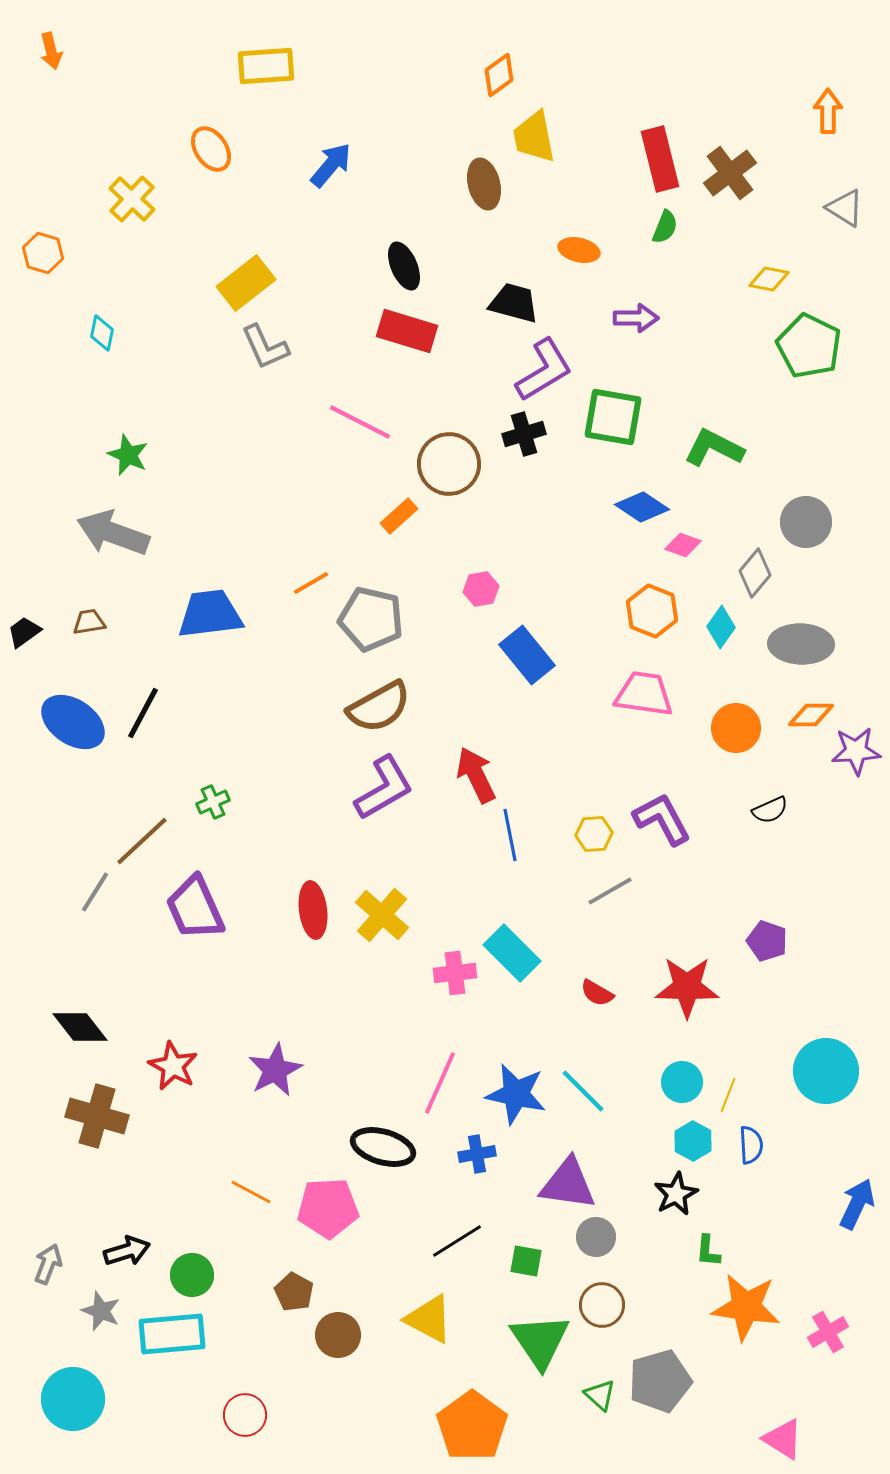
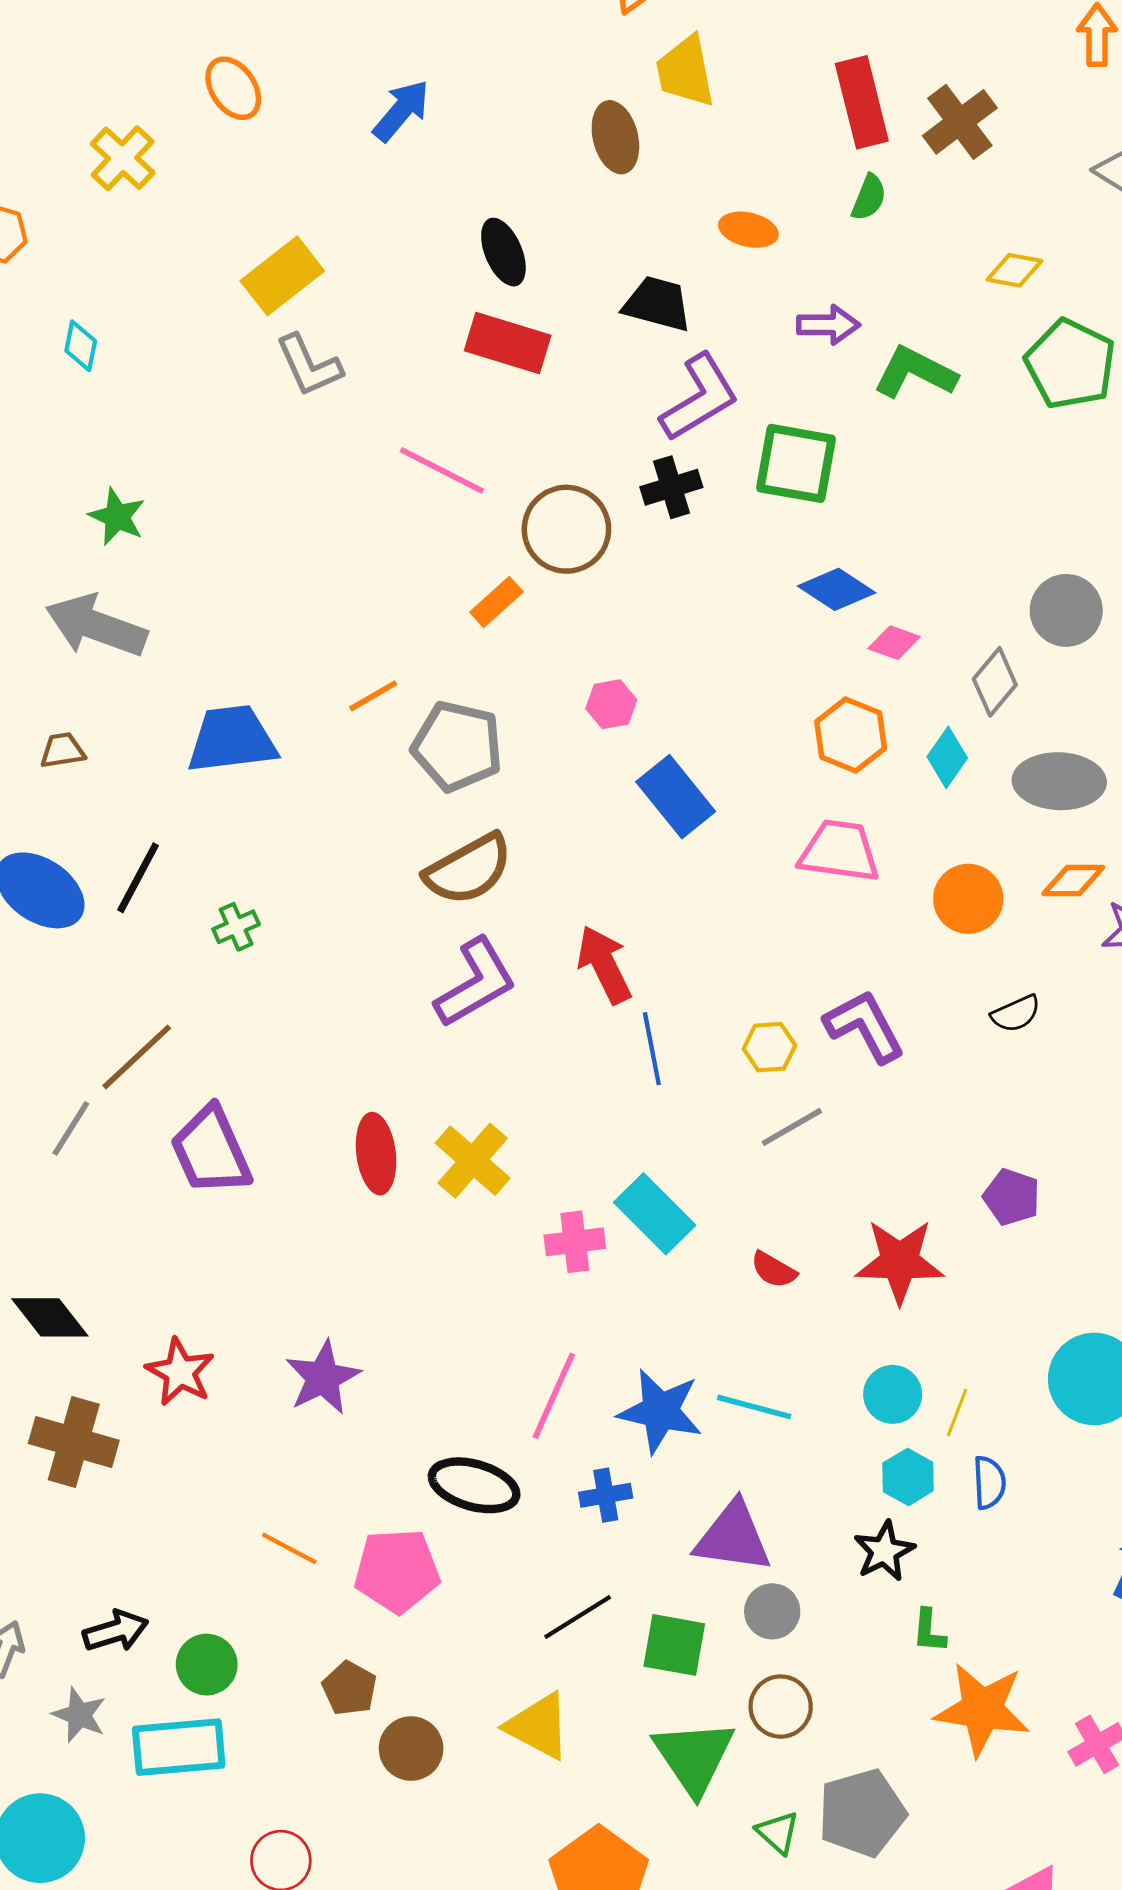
green L-shape: (714, 448) -> (915, 372), moved
green cross: (213, 802) -> (236, 927), moved
cyan line: (583, 1091) -> (754, 1407), turned -30
green square: (526, 1261) -> (674, 1645), size x1.4

